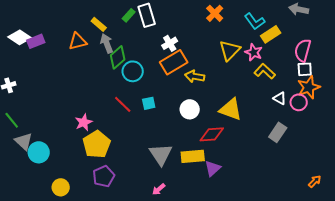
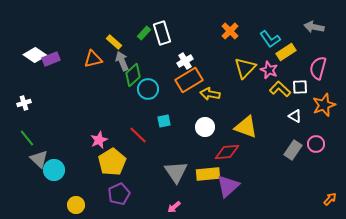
white square: (305, 69) -> (300, 87), moved
pink circle: (299, 102) -> (316, 144), moved
red line: (123, 104) -> (138, 135), moved
purple triangle: (213, 168) -> (228, 186), size x1.4

